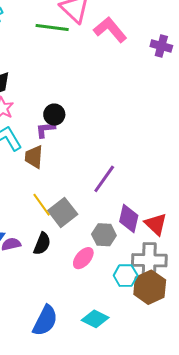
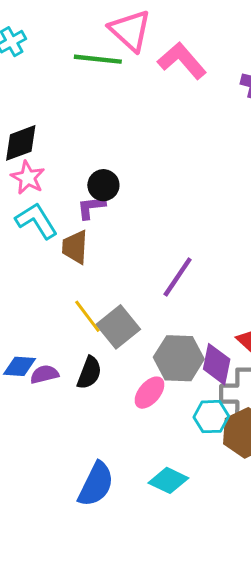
purple diamond: (129, 218) -> (217, 364), moved
gray hexagon: (104, 235) -> (179, 358), size x1.4

